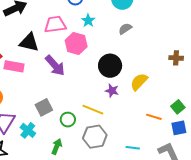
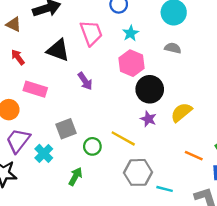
pink trapezoid: (55, 24) -> (91, 33), turned 70
gray semicircle: (125, 29) -> (173, 48), turned 40
pink hexagon: (76, 44) -> (132, 63), moved
purple arrow: (55, 65) -> (85, 81), size x0.7
pink rectangle: (14, 66) -> (35, 89), moved
gray hexagon: (95, 137) -> (138, 172), moved

